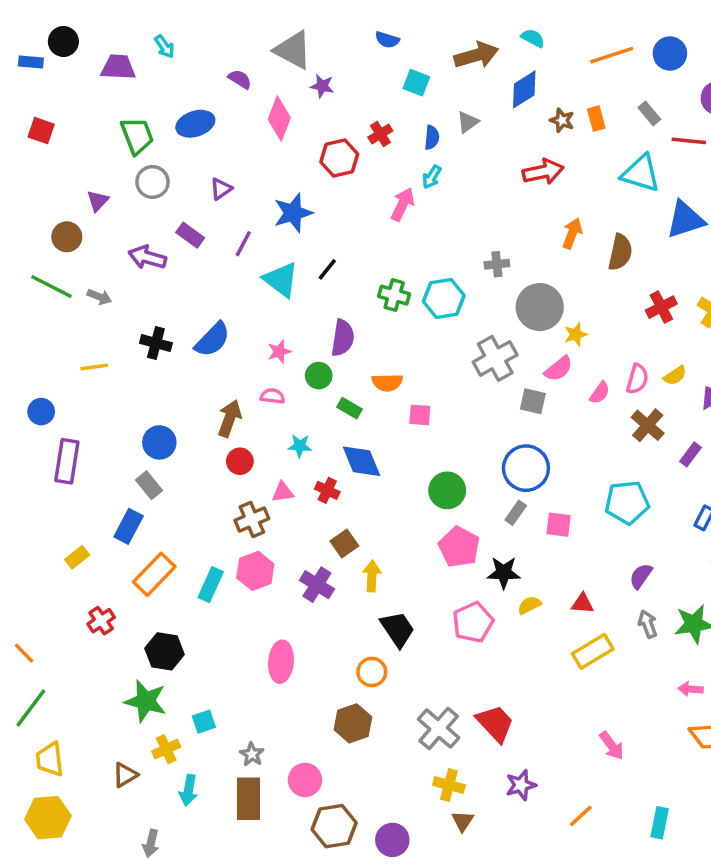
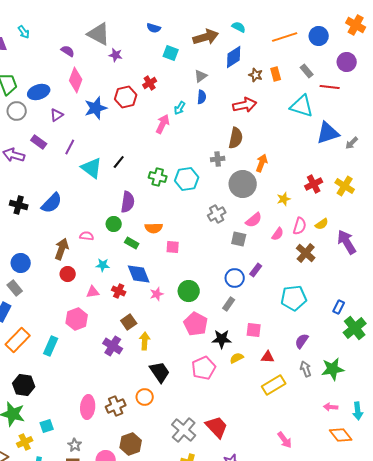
pink diamond: (279, 119) -> (76, 80), moved
blue ellipse: (195, 124) -> (39, 92), moved
blue semicircle: (432, 137) -> (202, 97), moved
blue star: (293, 213) -> (96, 108), moved
orange arrow: (572, 233) -> (262, 163), moved
brown semicircle: (620, 252) -> (236, 138), moved
yellow star: (576, 334) -> (284, 199), moved
pink star: (279, 352) -> (157, 294), moved
gray cross: (495, 358) -> (217, 214), size x0.7
purple rectangle: (690, 454) -> (256, 270), moved
blue circle: (526, 468) -> (235, 278), size x0.7
brown cross: (252, 519) -> (116, 406), moved
pink square: (559, 525) -> (254, 330), moved
pink hexagon: (255, 571) -> (77, 319), moved
pink ellipse: (281, 662) -> (88, 407), moved
brown hexagon: (353, 723) -> (131, 444), moved

